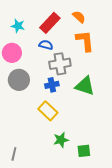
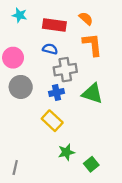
red rectangle: (50, 23) -> (54, 25), turned 55
cyan star: (18, 26) -> (20, 15), moved
green square: (84, 151) -> (91, 164), turned -32

